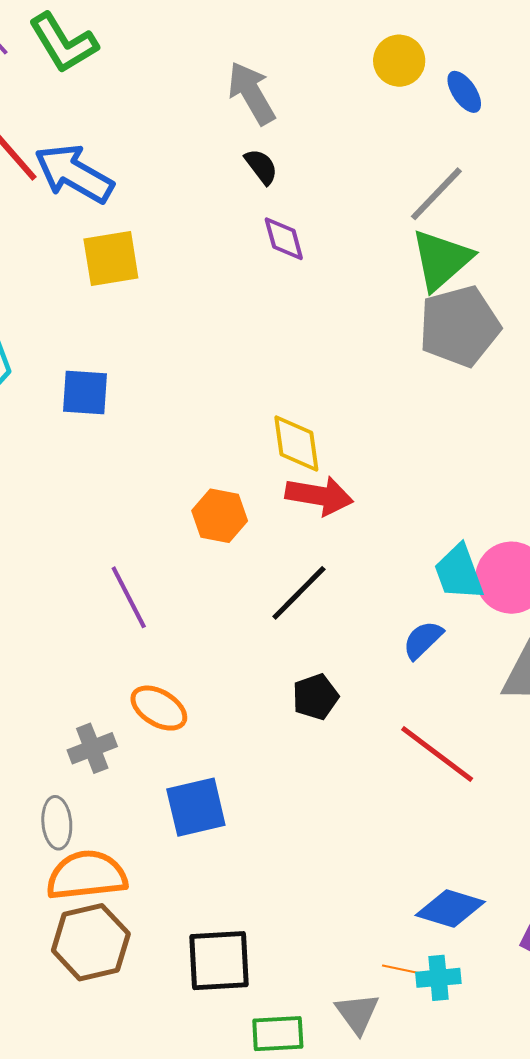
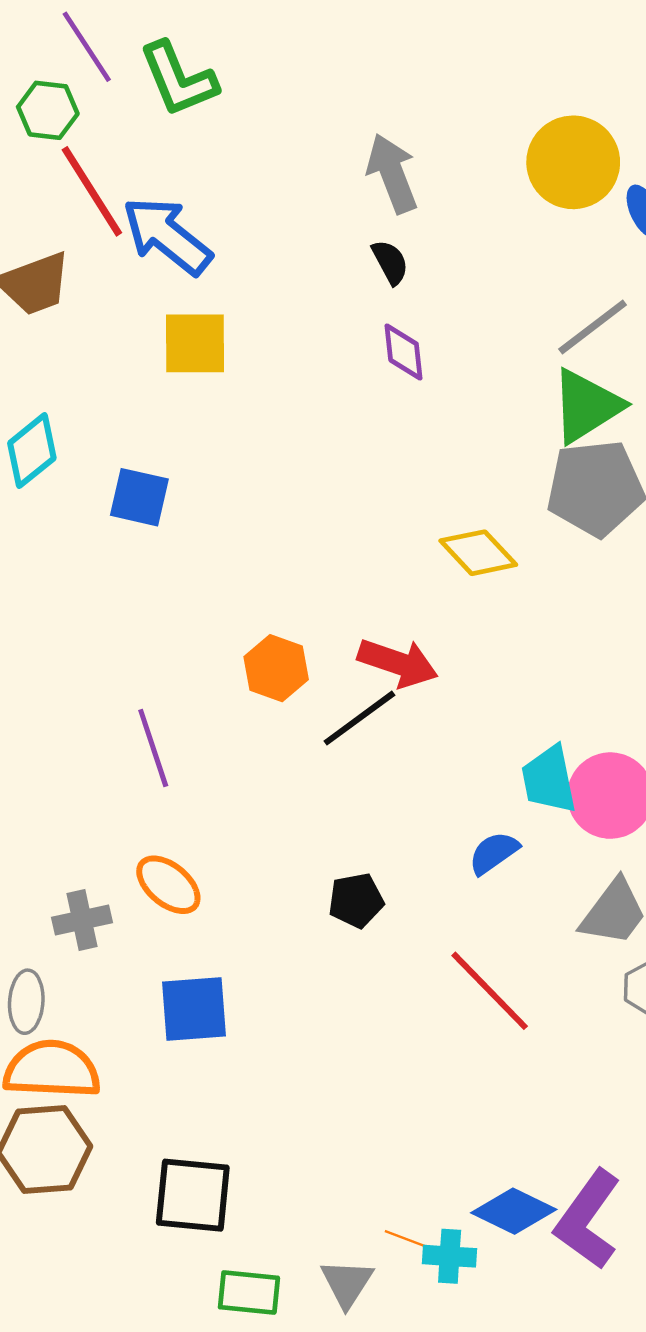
yellow circle: (399, 61) -> (573, 162), size x1.5
yellow diamond: (296, 444) -> (478, 553), moved, turned -44
black line: (299, 593) -> (359, 718), moved
blue diamond: (450, 908) -> (514, 1211), moved

